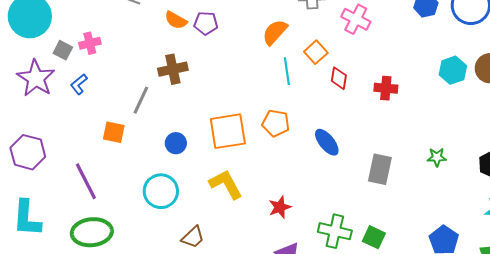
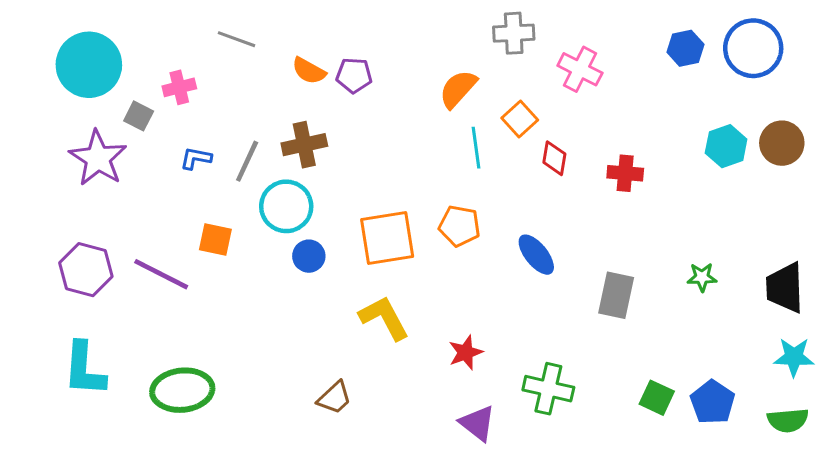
pink cross: (90, 43) -> (179, 87), moved
blue L-shape: (79, 84) -> (196, 158), moved, turned 50
gray line: (141, 100) -> (247, 161), moved
purple line: (86, 181) -> (161, 274), moved, turned -36
cyan circle: (161, 191) -> (286, 206), moved
green square: (374, 237) -> (657, 398), moved

